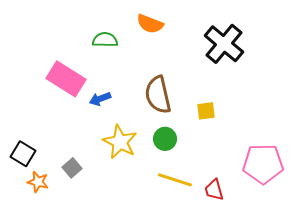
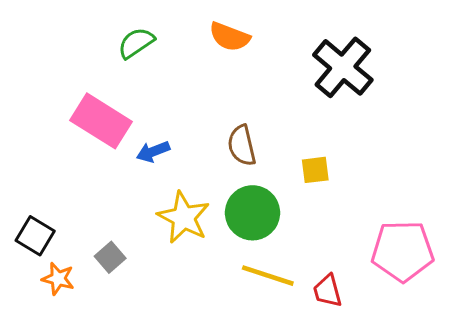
green semicircle: (105, 40) -> (136, 43), moved, turned -35
brown semicircle: (158, 95) -> (242, 145), size x0.7
green circle: (165, 139) -> (252, 213), size x1.5

